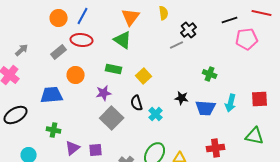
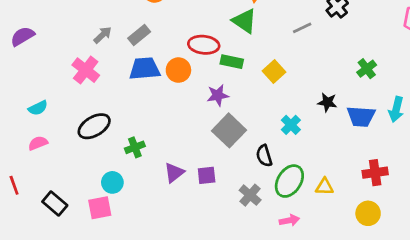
red ellipse: (82, 40) -> (204, 45), moved
gray line: (177, 45) -> (302, 28), moved
gray rectangle: (59, 52) -> (139, 35), moved
green cross: (210, 74) -> (367, 69), turned 32
blue trapezoid: (52, 95) -> (145, 69), moved
black semicircle: (137, 103) -> (264, 156), moved
green cross: (54, 130) -> (135, 147), moved, turned -32

